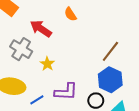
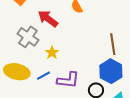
brown line: (110, 51) -> (113, 44), turned -50
blue line: (37, 100) -> (44, 76), moved

